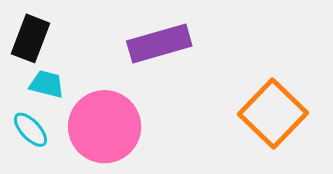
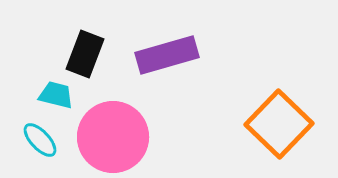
black rectangle: (30, 38) -> (85, 54), moved

